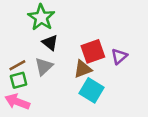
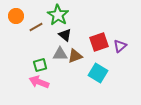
brown line: (17, 65) -> (36, 27), moved
gray triangle: (44, 66) -> (60, 54), turned 42
brown triangle: (83, 69) -> (75, 56), moved

